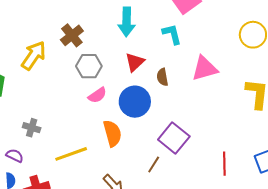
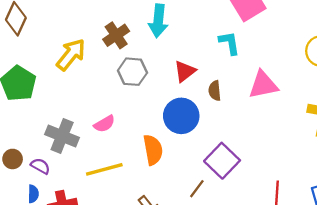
cyan arrow: (127, 22) -> (158, 21), moved
pink semicircle: (97, 95) -> (104, 124), moved
gray cross: (32, 128) -> (62, 136), size x1.6

